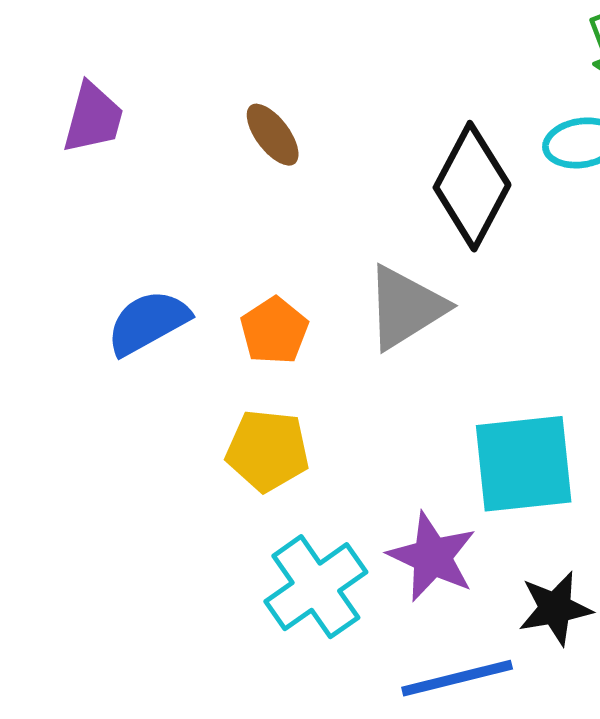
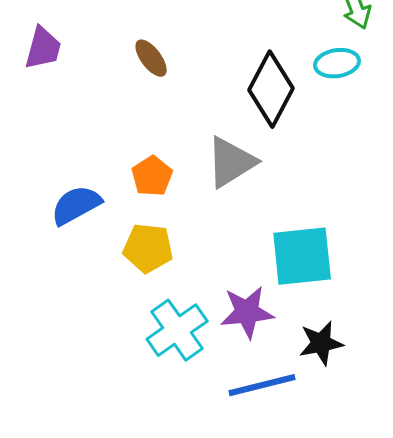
blue semicircle: (148, 322) -> (76, 205), moved
purple star: (432, 557) -> (247, 312), turned -30

